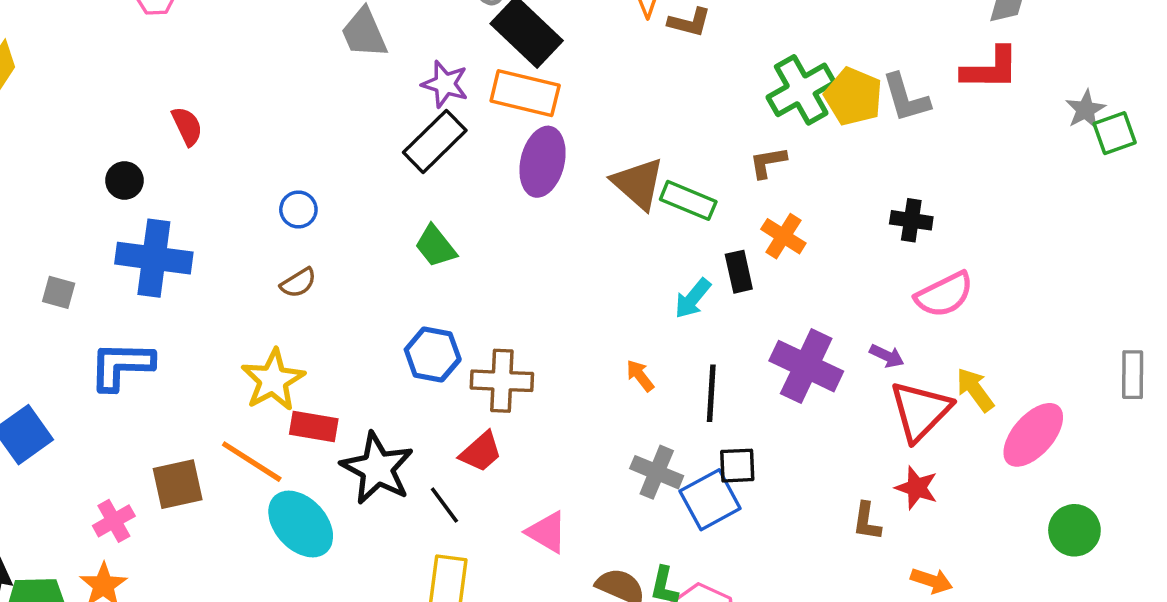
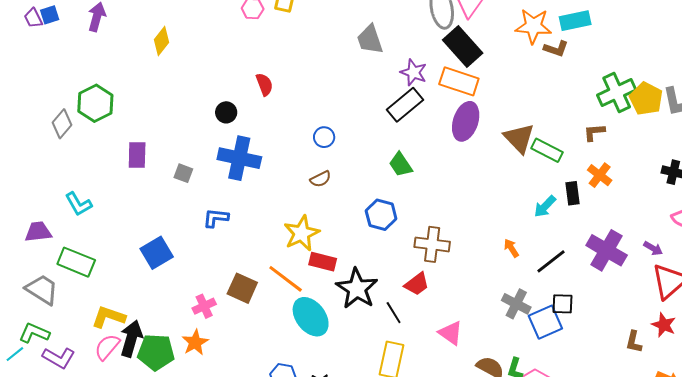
blue hexagon: (433, 355) -> (381, 215), moved
blue L-shape: (121, 366) -> (216, 218), size x0.7
black line: (711, 393) -> (551, 261), turned 44
brown square: (178, 484) -> (242, 288), turned 32

